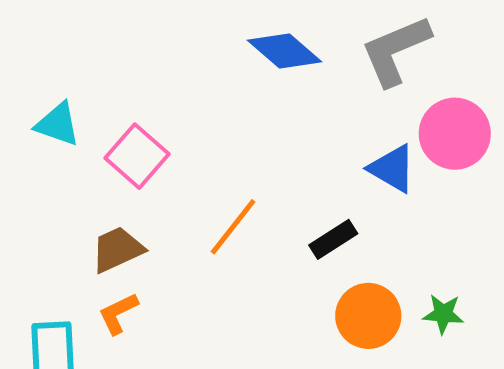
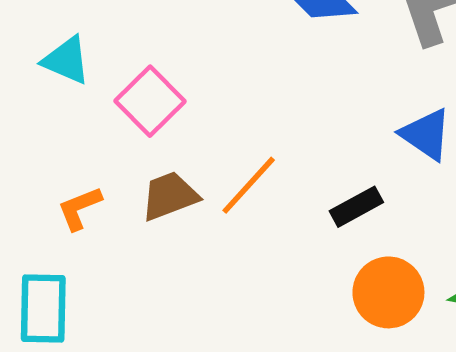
brown trapezoid: (117, 249) -> (170, 196), moved
orange L-shape: (118, 313) -> (80, 208), moved

